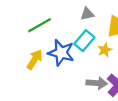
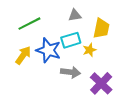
cyan rectangle: (84, 41) -> (71, 40), turned 30
gray arrow: (97, 83) -> (71, 72), moved

